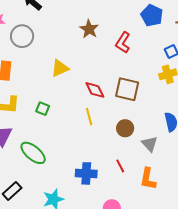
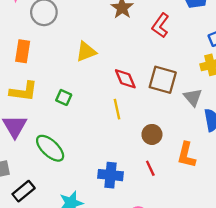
brown circle: (125, 128) -> (152, 134), moved
gray triangle: (150, 144) -> (193, 97), moved
orange L-shape: (148, 179) -> (186, 155), moved

